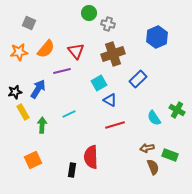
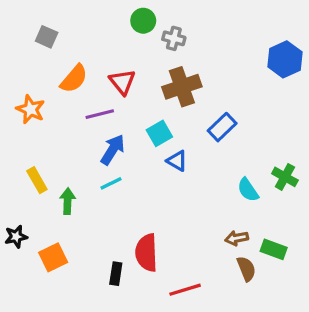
blue hexagon: (157, 37) -> (285, 59), moved
orange star: (19, 52) -> (30, 109), moved, turned 30
blue arrow: (38, 89) -> (113, 150), moved
black star: (15, 92) -> (16, 237), moved
red line: (115, 125) -> (185, 290), moved

